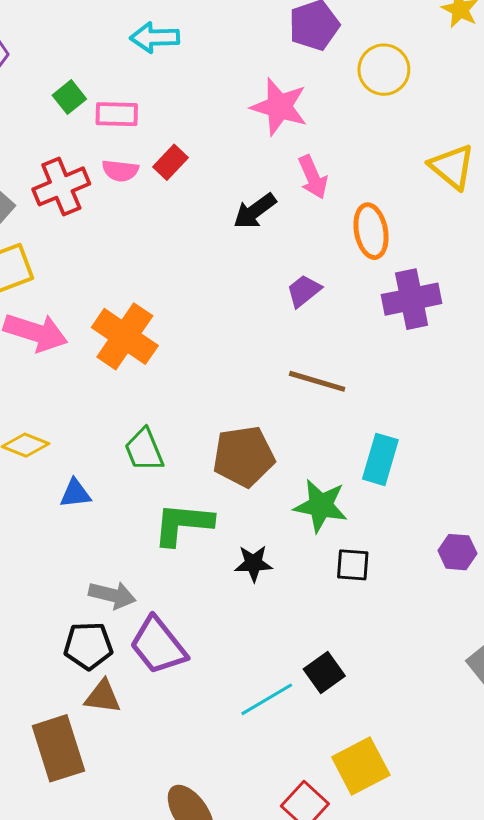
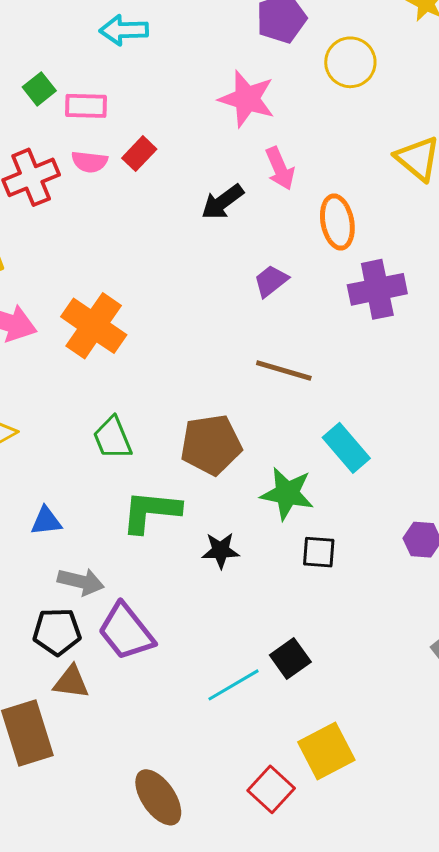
cyan rectangle: (380, 459) -> (346, 448), turned -57
blue triangle: (75, 493) -> (46, 521), moved

